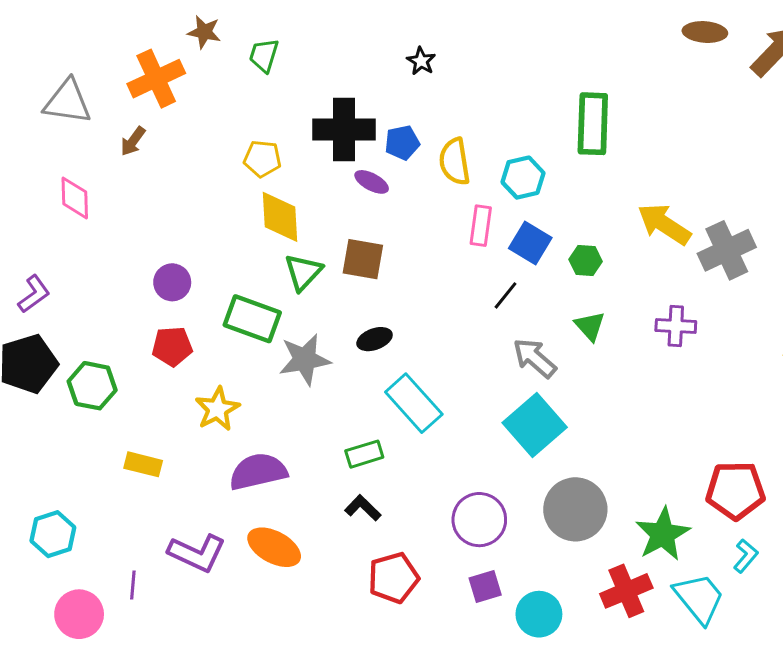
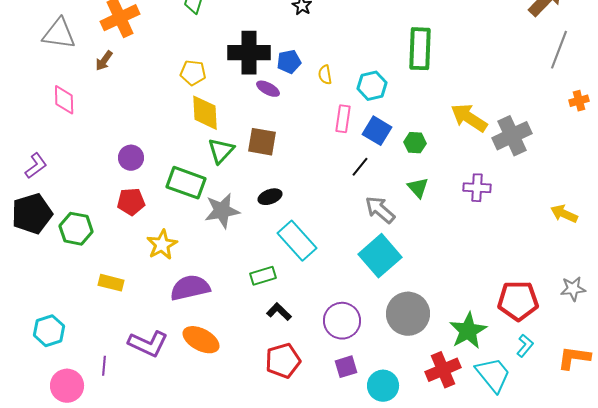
yellow semicircle: (455, 162) -> (325, 75), size x0.6
black L-shape: (363, 508) -> (279, 312), moved

